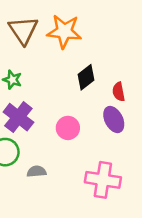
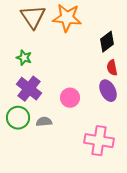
black diamond: (86, 77) -> (107, 42), moved
gray semicircle: (37, 171) -> (44, 122), moved

